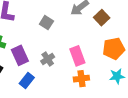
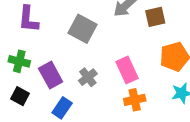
brown square: (102, 18) -> (155, 17), turned 35
gray square: (46, 23) -> (83, 29), size x1.5

